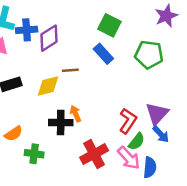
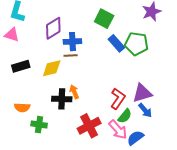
blue cross: (27, 30) -> (72, 42), moved
blue rectangle: (103, 54) -> (116, 43), moved
purple triangle: (157, 114) -> (142, 93), turned 30
orange semicircle: (13, 134) -> (22, 107), turned 35
blue semicircle: (150, 167) -> (135, 138), turned -132

